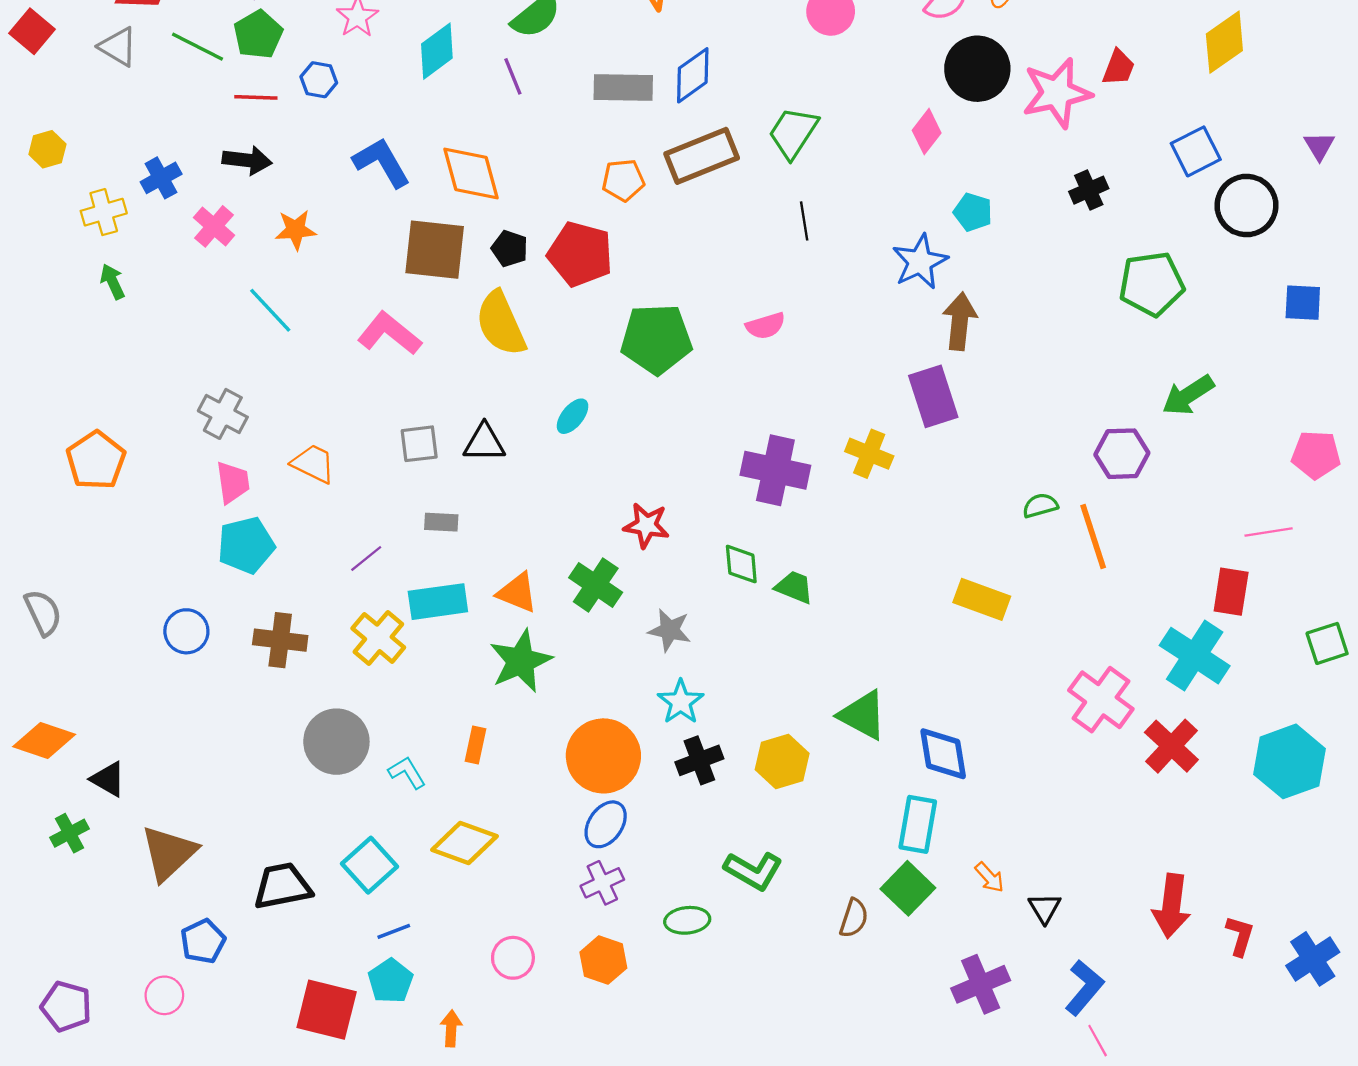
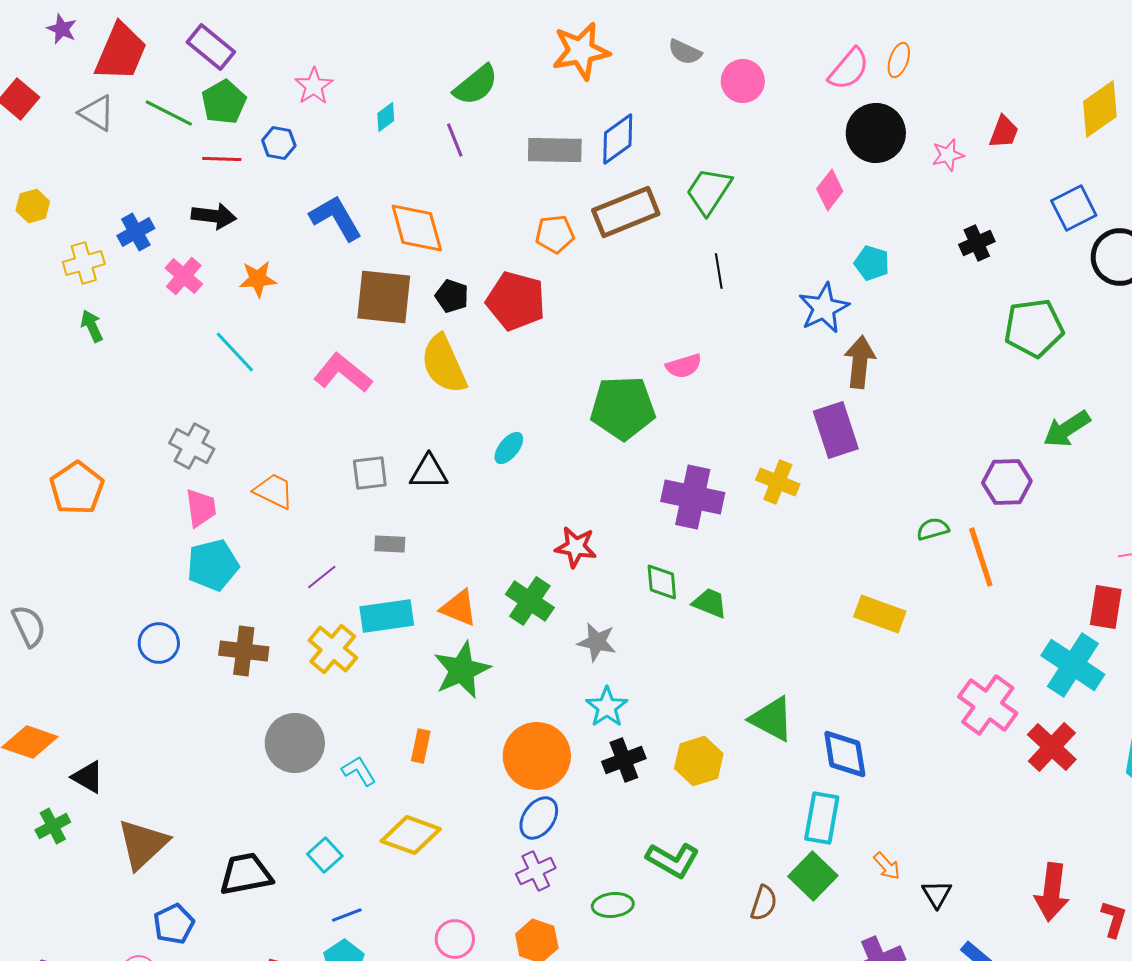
cyan diamond: (437, 51) -> (386, 117), size x0.6
pink star: (1057, 93) -> (948, 155), size x0.5
green pentagon: (656, 339) -> (623, 408), moved
cyan square: (370, 865) -> (325, 855), size x0.7

